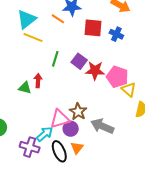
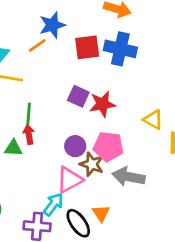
orange line: (58, 19) -> (37, 46), turned -56
blue cross: (116, 34) -> (120, 49), size x1.6
green line: (55, 59) -> (29, 114), moved
pink pentagon: (117, 77) -> (108, 146), moved
purple circle: (71, 129) -> (75, 146), moved

